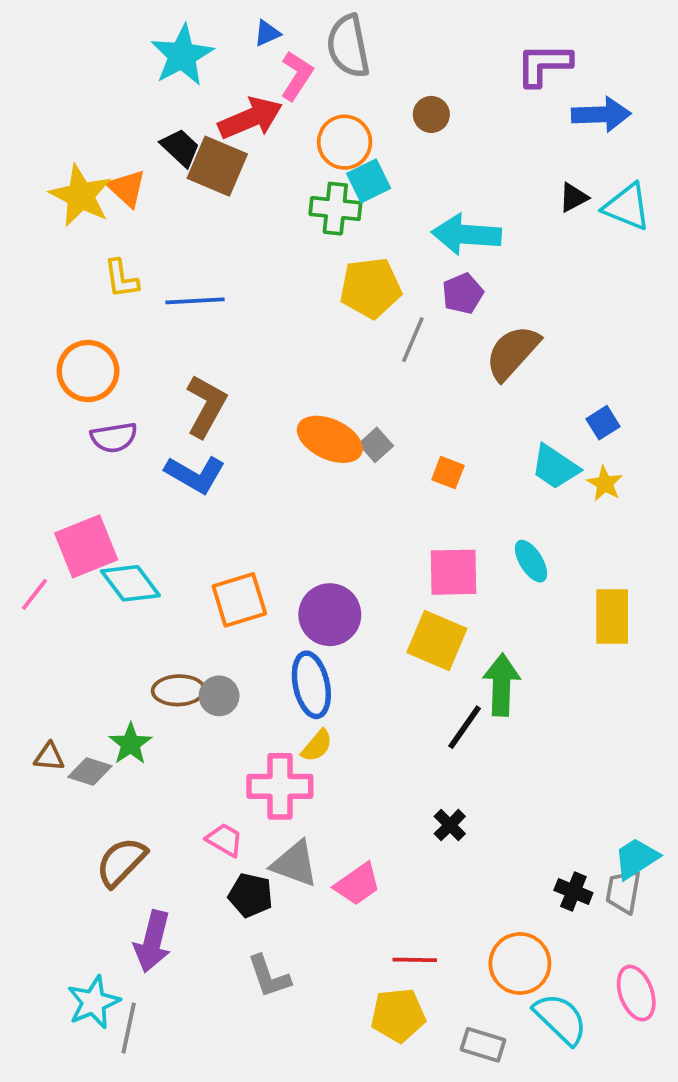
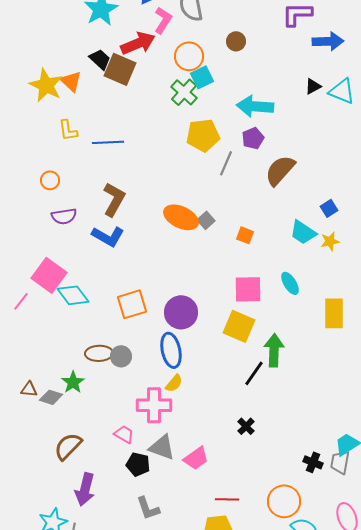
green cross: (335, 209) -> (184, 92), turned 36
orange circle: (88, 371) -> (50, 180), size x0.6
yellow star: (605, 484) -> (330, 241), turned 30
pink square: (86, 546) -> (49, 275), turned -32

